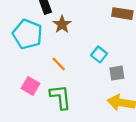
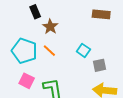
cyan pentagon: (27, 34) -> (24, 51), moved
orange line: (59, 64) -> (49, 51), moved

